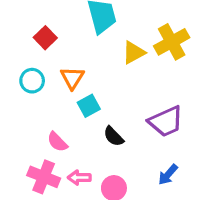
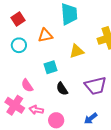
red square: (45, 38) -> (18, 19), moved
yellow triangle: (134, 53) -> (77, 51), moved
orange triangle: (72, 78) -> (45, 35), moved, turned 35

